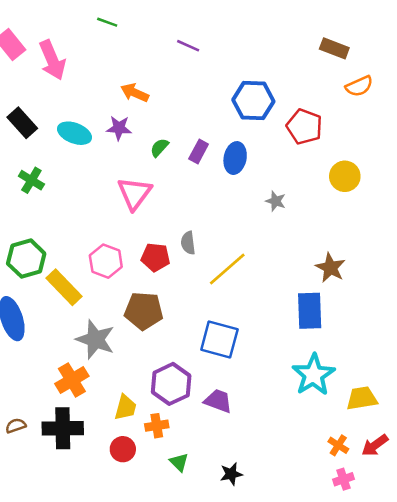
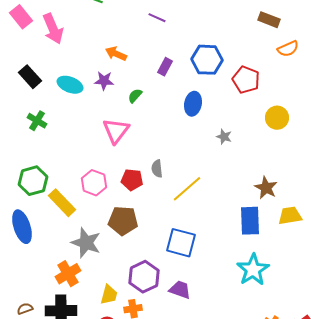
purple rectangle: (199, 151) -> (165, 67), moved
yellow trapezoid: (362, 398) -> (290, 216), moved

